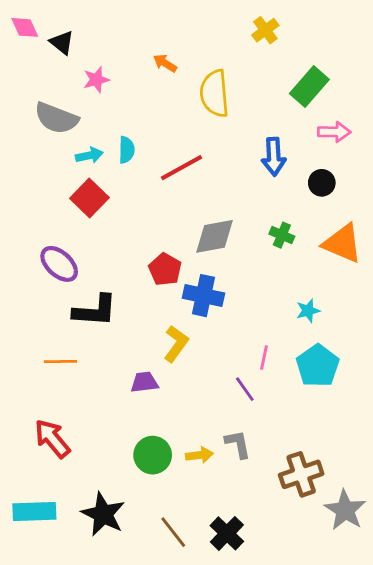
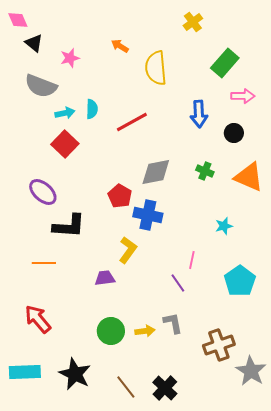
black triangle: (62, 43) -> (34, 43), moved
cyan pentagon: (318, 366) -> (240, 281), moved

